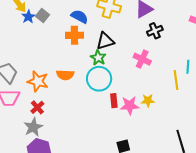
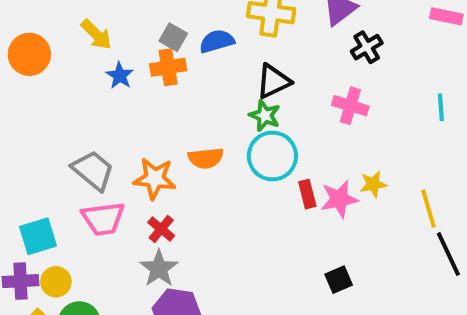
gray square: (42, 15) -> (173, 37), moved
blue star: (28, 17) -> (120, 76), moved
blue semicircle: (79, 17) -> (217, 41), turned -36
orange cross: (74, 35) -> (168, 67), moved
yellow line: (176, 80) -> (428, 209), moved

